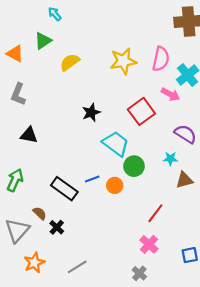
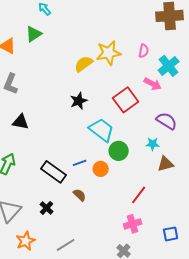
pink semicircle: (161, 59) -> (144, 51), size x0.6
yellow semicircle: (70, 62) -> (84, 64), moved
brown semicircle: (40, 213) -> (80, 195), moved
pink cross: (149, 244) -> (133, 224), turned 30

